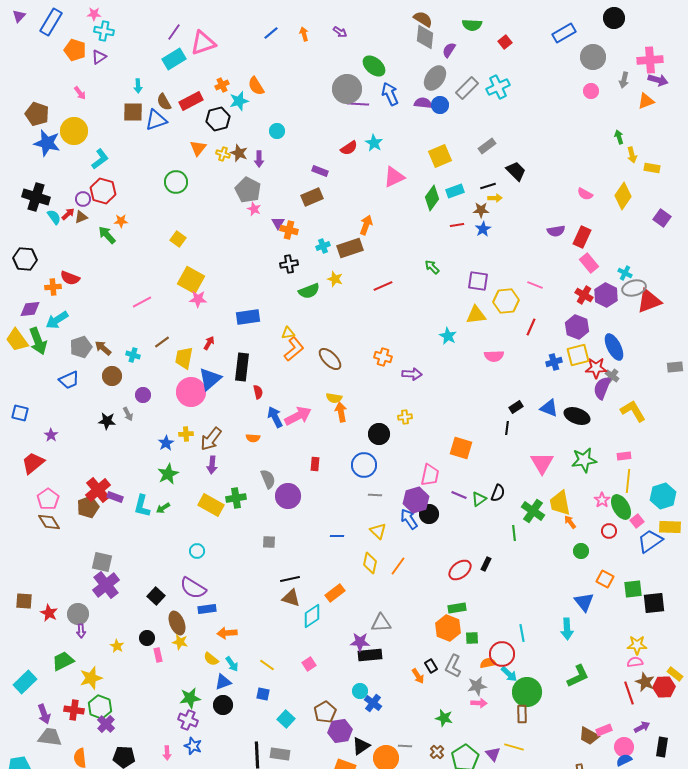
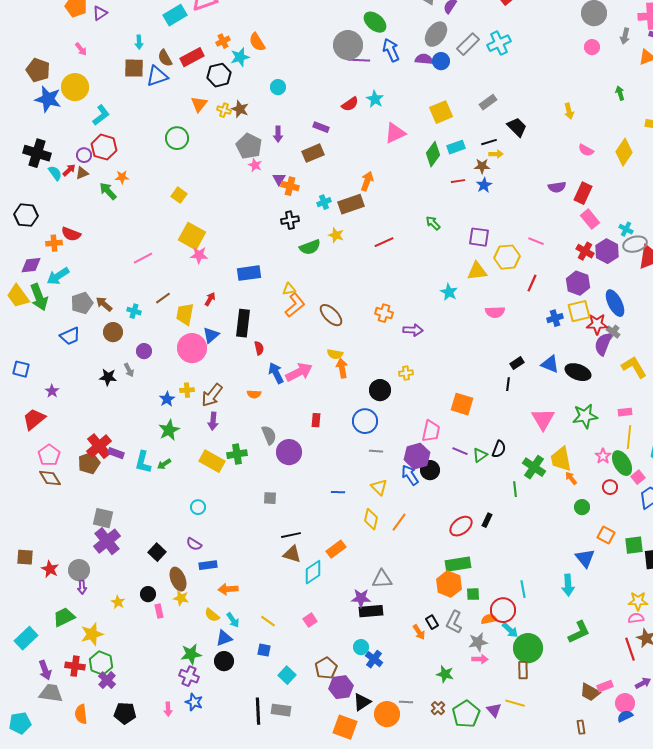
yellow arrow: (632, 155) -> (569, 111), moved
purple arrow: (259, 159) -> (278, 134), moved
blue triangle: (210, 379) -> (211, 335), size x0.7
purple semicircle: (193, 588) -> (194, 544), size x0.6
green rectangle: (457, 608) -> (458, 564), size x1.4

